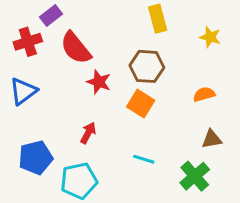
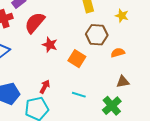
red semicircle: (76, 48) -> (35, 23), turned 80
brown hexagon: (147, 66) -> (97, 35), moved
red arrow: (88, 133) -> (45, 87), moved

